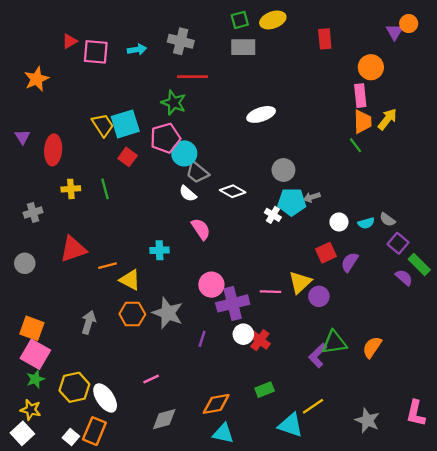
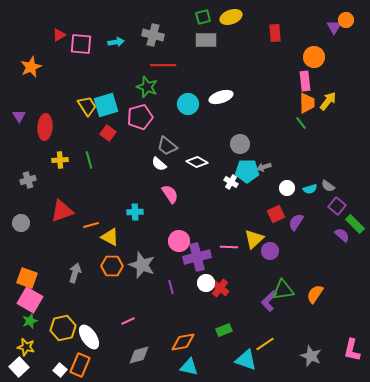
cyan circle: (184, 153) -> (188, 104), moved
purple line: (202, 339) -> (171, 287), turned -32

